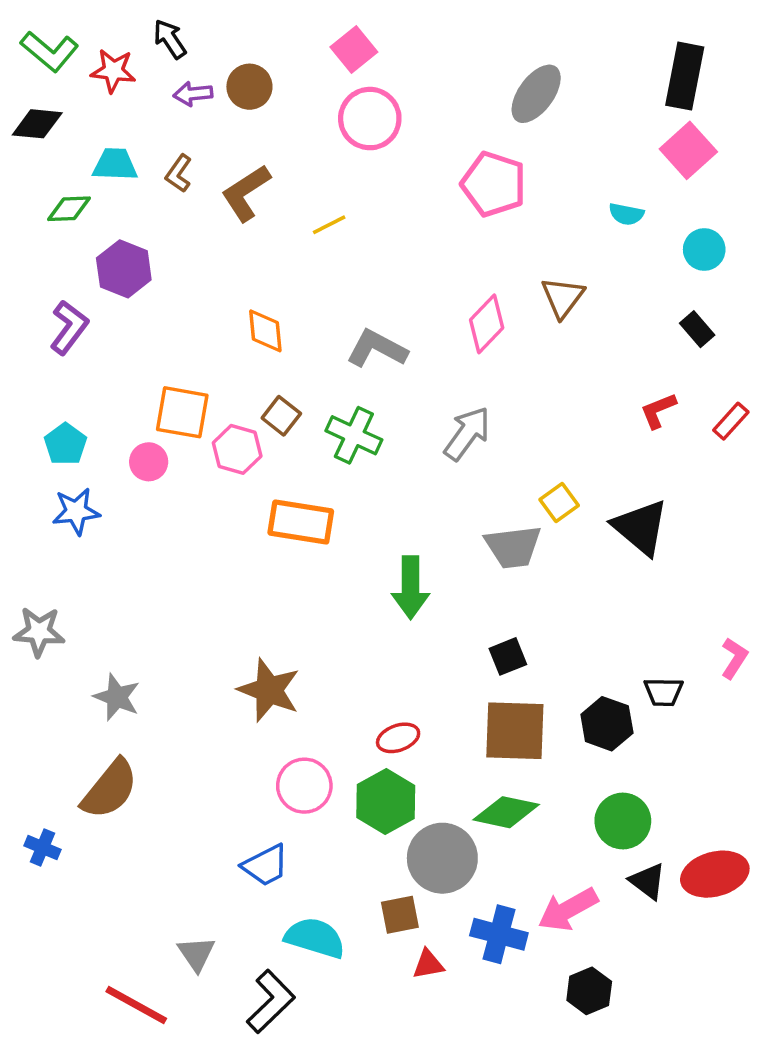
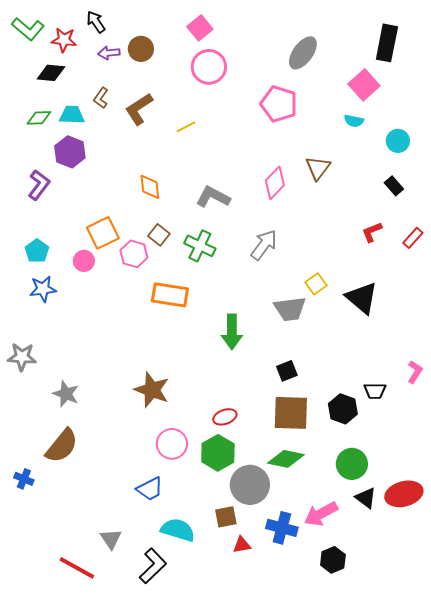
black diamond: (37, 124) -> (51, 73), moved
pink square: (688, 150) -> (364, 85), moved
cyan trapezoid: (115, 165) -> (72, 115), moved
orange square: (182, 412) -> (103, 233), turned -36

